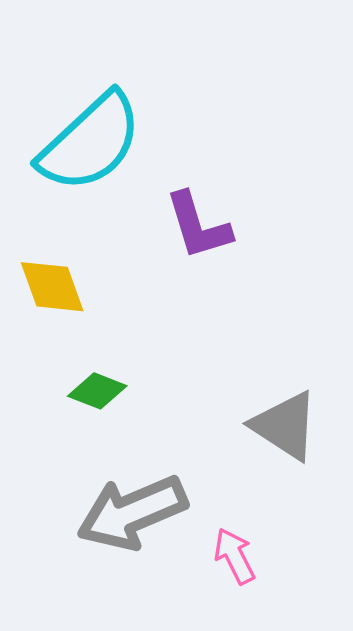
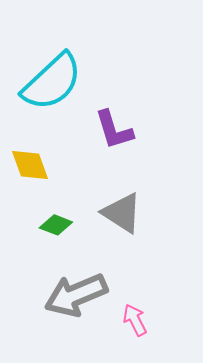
gray triangle: (285, 426) -> (122, 213), moved

